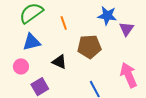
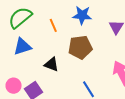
blue star: (107, 16) -> (82, 15), moved
pink circle: (21, 66) -> (14, 86), moved

